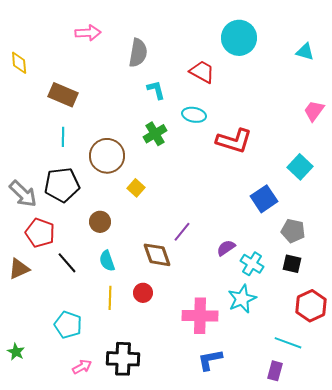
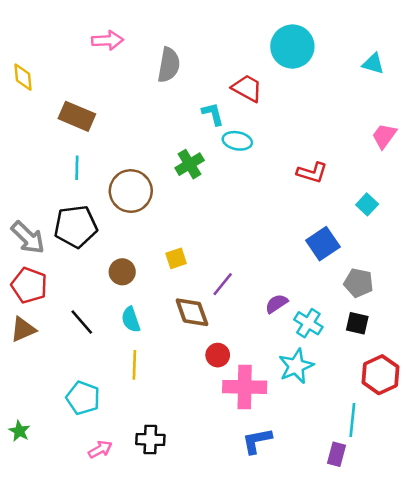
cyan L-shape: (156, 90) -> (213, 114), moved
red L-shape: (234, 141) -> (312, 173), moved, size x0.7
cyan square: (300, 167) -> (367, 204), size x0.7
yellow square: (136, 188) -> (176, 258), moved, turned 30
red pentagon: (40, 233) -> (29, 285), moved
red circle: (143, 293) -> (218, 355), moved
cyan line: (288, 343) -> (352, 420), turned 76
black cross: (123, 359) -> (150, 440), size x0.7

